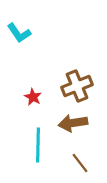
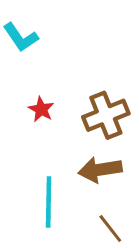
red star: (33, 97) -> (41, 109), moved

